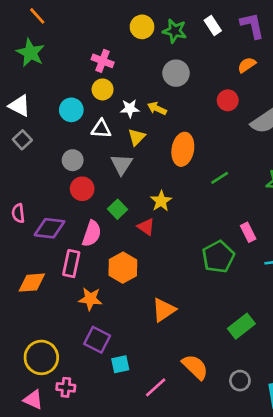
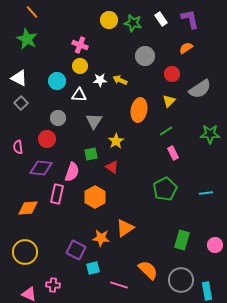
gray circle: (176, 73) -> (145, 56), moved
yellow triangle: (137, 137) -> (169, 101), moved
red circle: (82, 189) -> (47, 139), moved
yellow star: (161, 201) -> (116, 141), moved
green square: (118, 209) -> (91, 154), turned 32
pink semicircle: (18, 213) -> (18, 147), moved
pink rectangle: (248, 232) -> (173, 153), moved
orange star: (90, 299) -> (101, 238), moved
green rectangle: (241, 326) -> (182, 240), turned -36
yellow circle: (41, 357) -> (25, 252), moved
gray circle: (240, 381) -> (181, 280), size x1.6
pink line: (156, 387) -> (119, 285), turned 60

